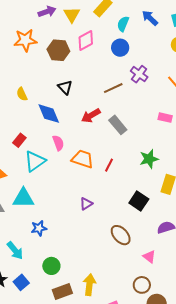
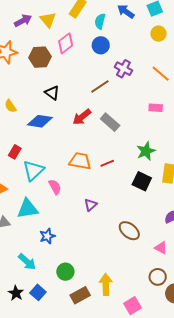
blue diamond: (49, 114) -> (40, 121), turned -50
pink semicircle: (58, 143) -> (55, 187), moved
red line: (109, 165) -> (107, 163), turned 48
black square: (139, 201) -> (142, 181), moved

